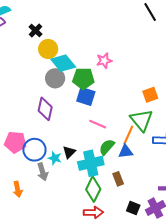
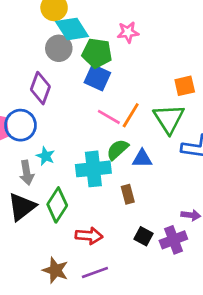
orange line: (128, 135) -> (131, 115), moved
blue circle: (34, 150) -> (20, 125), moved
black triangle: (69, 152) -> (22, 207), moved, size x1.6
green diamond: (93, 189) -> (57, 205), moved

